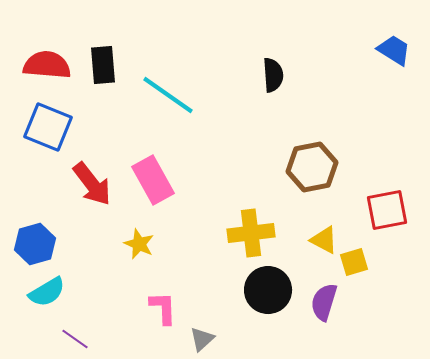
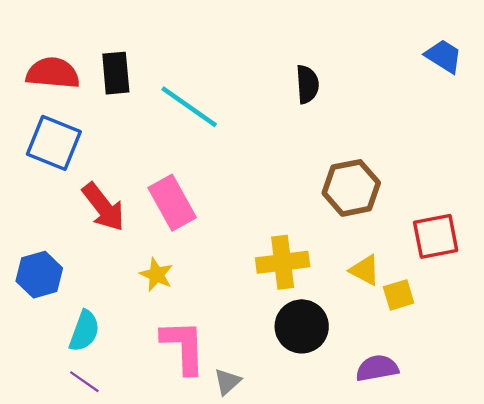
cyan semicircle: (47, 292) -> (84, 331), moved, turned -39
purple semicircle: (324, 302) -> (377, 368), moved, turned 63
pink L-shape: (163, 308) -> (183, 347), size x1.5

